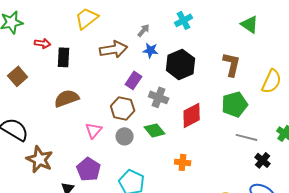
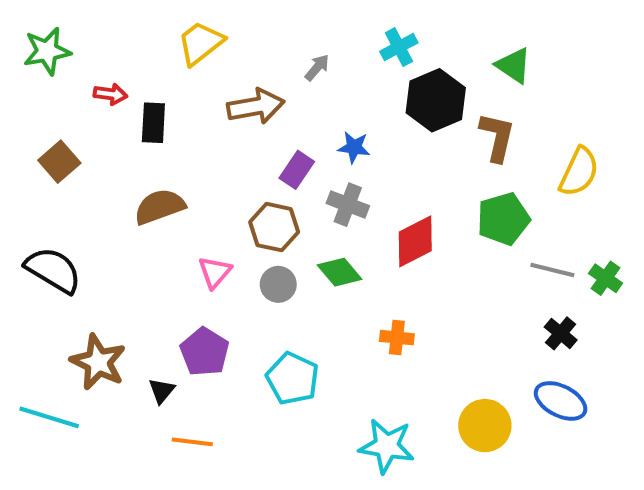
green triangle: (250, 24) -> (513, 65), moved
blue star: (151, 50) -> (354, 147), moved
black hexagon: (181, 64) -> (436, 100), moved
gray line: (247, 137) -> (552, 270), moved
brown star: (40, 159) -> (98, 362), moved

